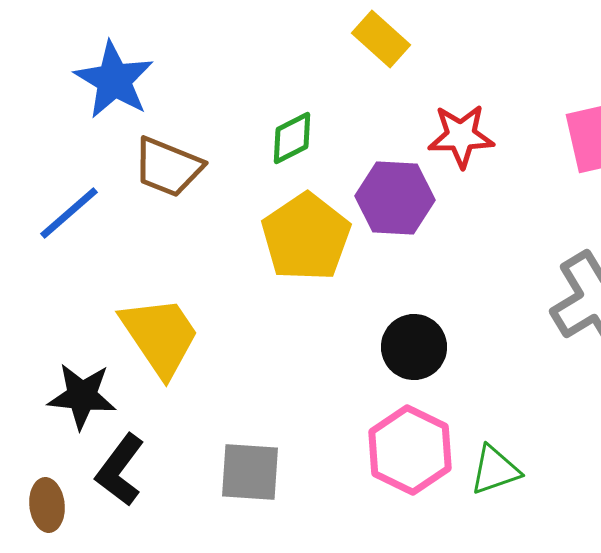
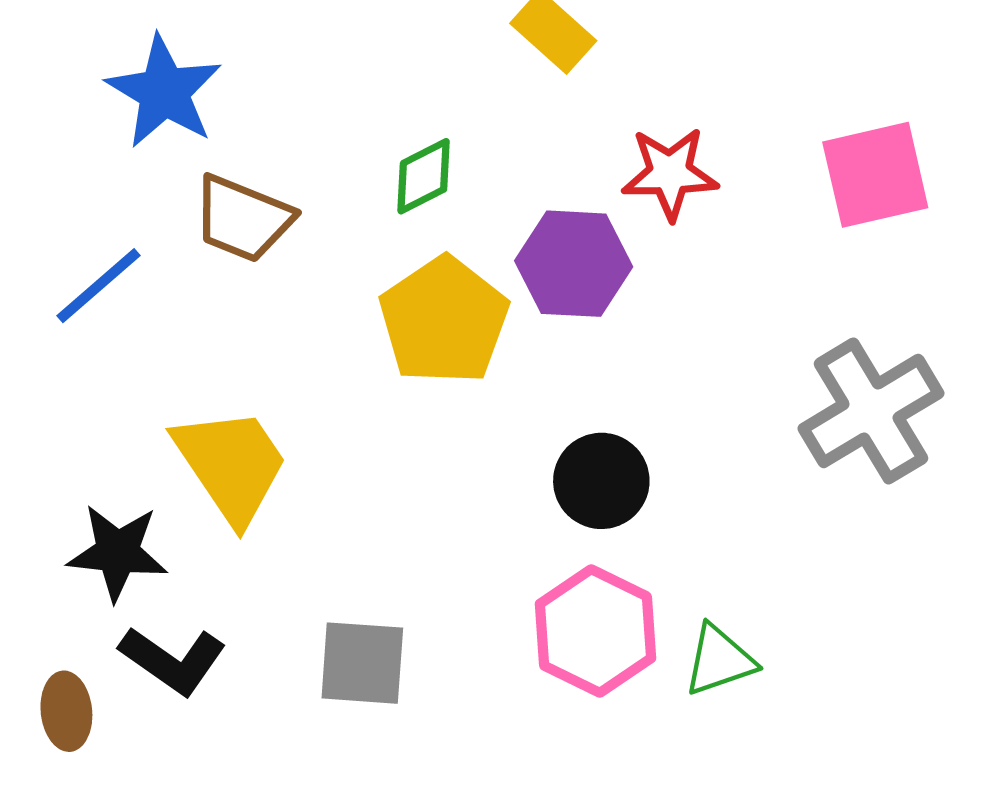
black L-shape: (120, 470) -> (173, 660), turned -92

